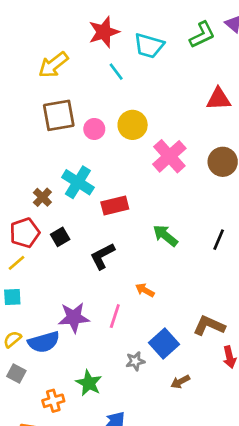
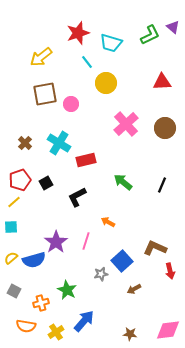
yellow circle: (133, 125) -> (106, 83), moved
brown cross: (42, 197) -> (25, 143), moved
purple star: (74, 317) -> (56, 242), turned -30
gray square: (16, 373) -> (14, 291), moved

